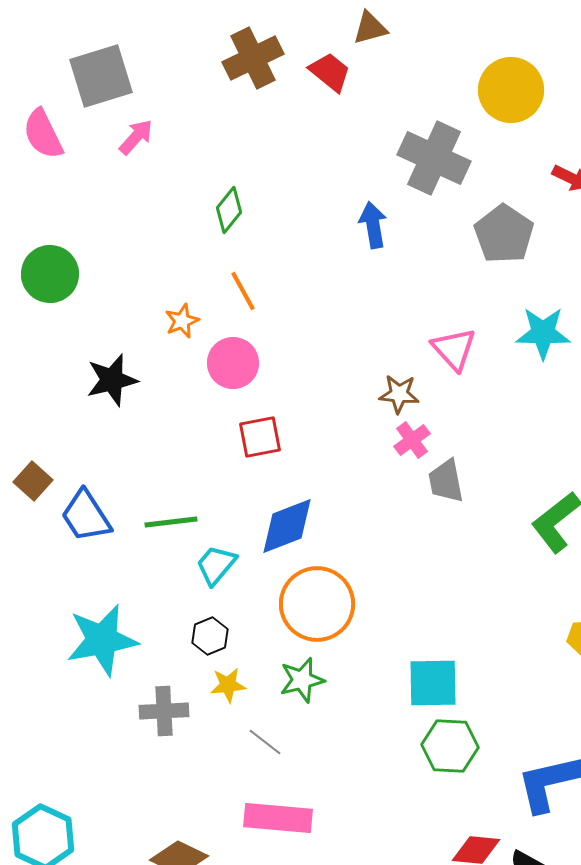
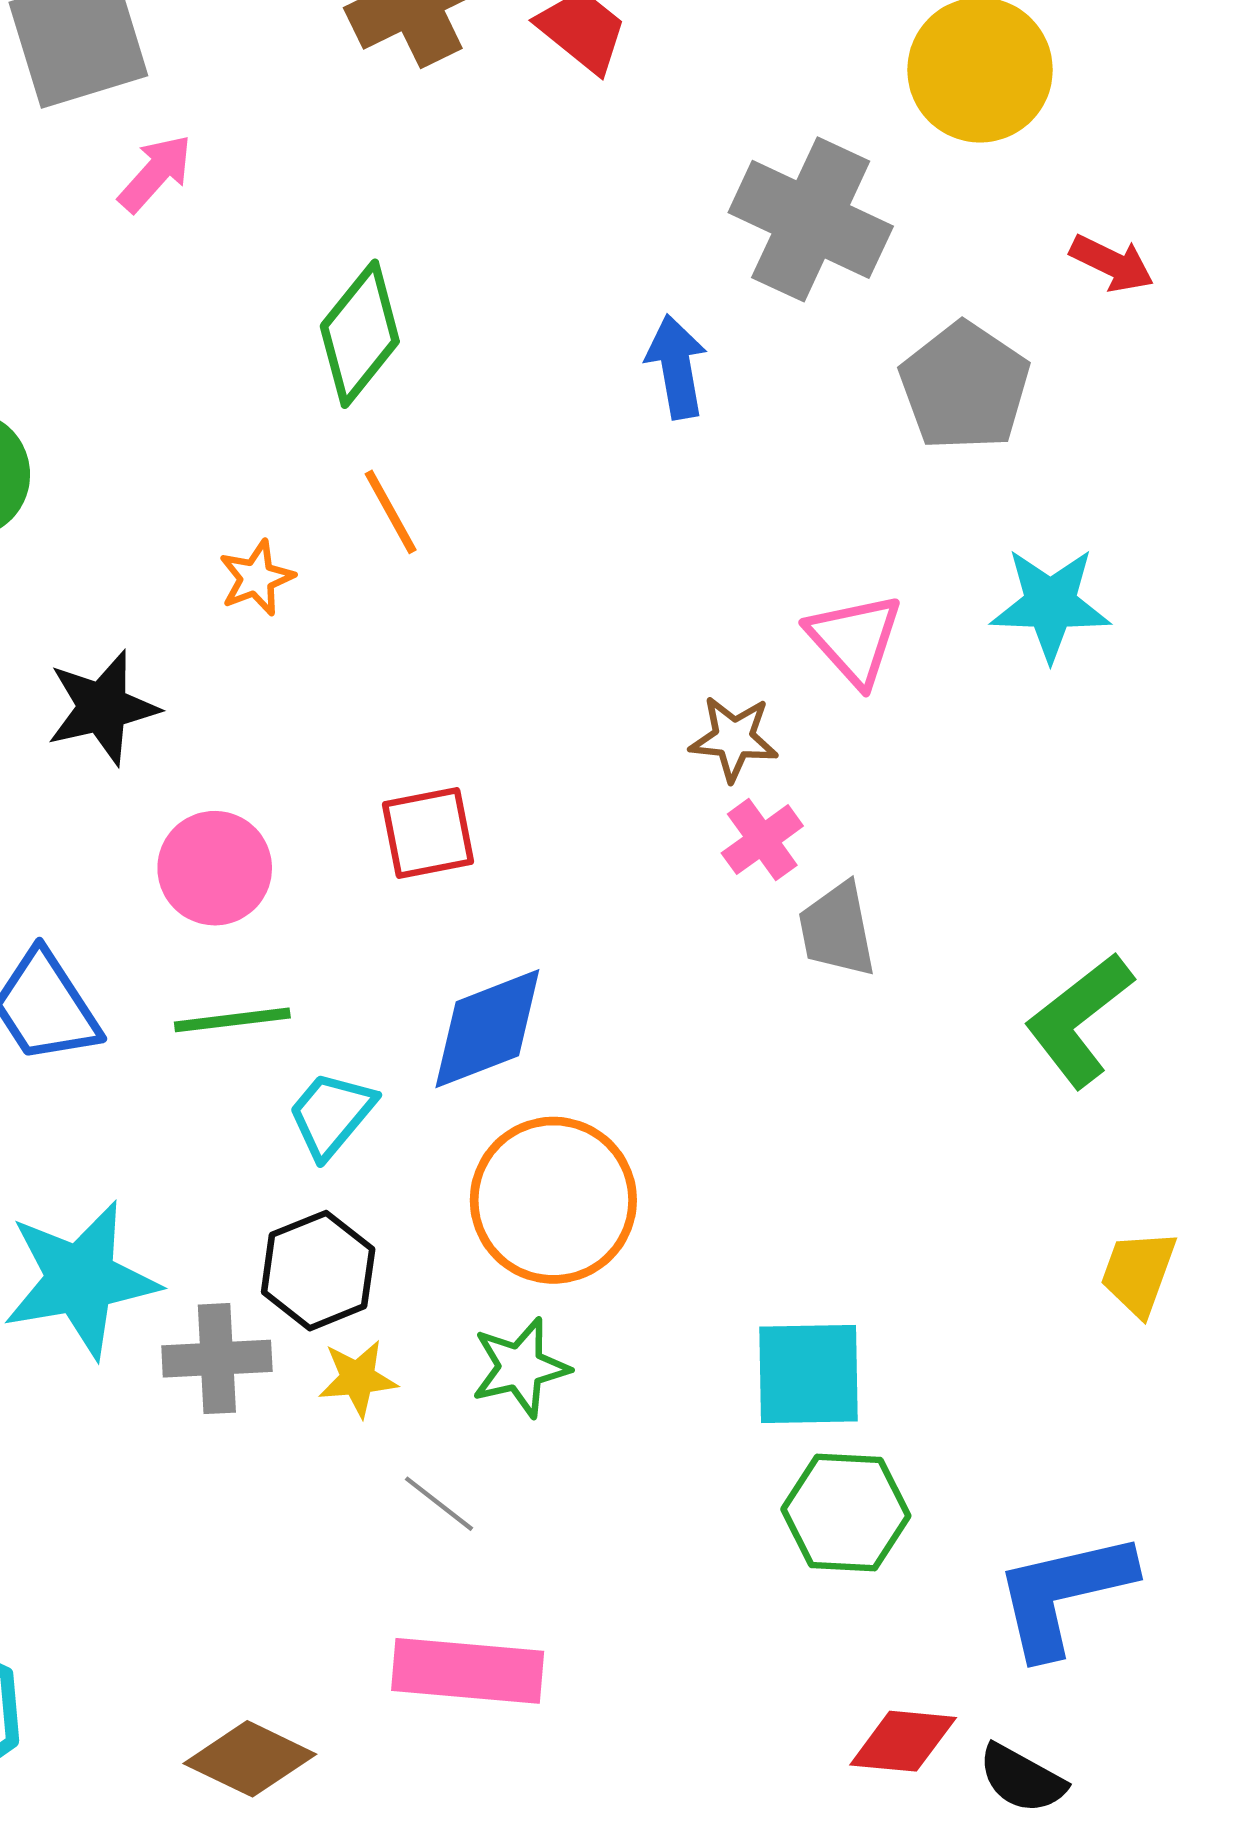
green diamond: (229, 210) -> (360, 334), size x1.4
pink circle: (233, 363) -> (215, 868), moved
black hexagon: (210, 636) -> (318, 1271), size x1.4
gray cross: (164, 711) -> (217, 1359), moved

